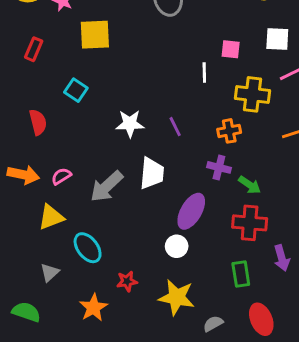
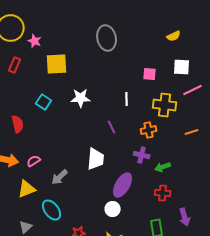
red rectangle: (34, 49) -> (15, 65), moved
white line: (204, 73) -> (127, 99), moved
white star: (130, 124) -> (81, 98), moved
green arrow: (250, 185) -> (163, 167), turned 126
gray arrow: (107, 186) -> (60, 177), moved, size x0.7
red cross: (250, 223) -> (163, 193), size x0.7

